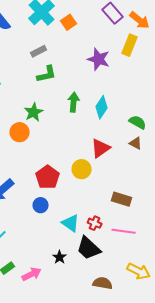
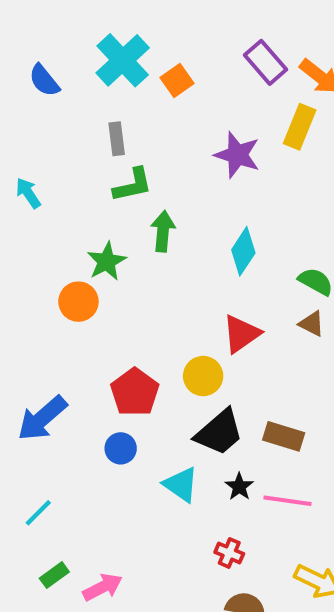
gray rectangle: (39, 51) -> (117, 139), turned -70
green arrow: (74, 102) -> (163, 231), moved
red cross: (95, 223) -> (229, 553), moved
black trapezoid: (89, 248) -> (219, 432), moved, turned -84
black star: (60, 257) -> (239, 487), moved

